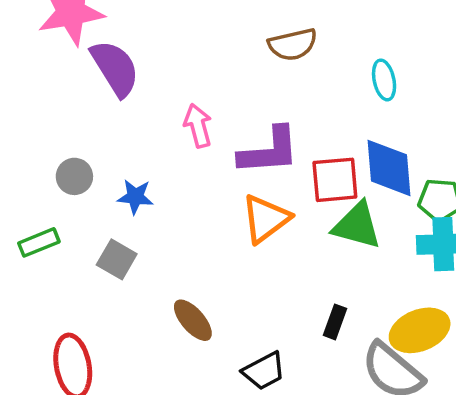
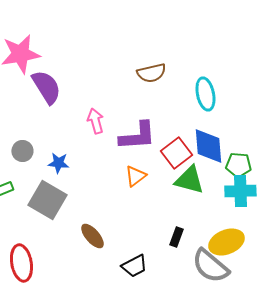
cyan ellipse: (384, 80) -> (205, 94), size x1.4
red square: (335, 180) -> (176, 153), turned -32
orange triangle: (266, 219) -> (135, 176), size x0.7
gray square: (117, 259) -> (47, 200), size x1.6

